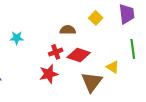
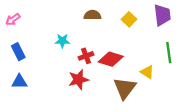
brown semicircle: (68, 30) -> (92, 15), moved
cyan star: (17, 38) -> (62, 41), moved

